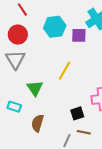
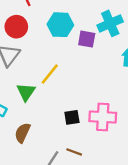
yellow line: (65, 71) -> (50, 74), moved
black square: (77, 113) -> (72, 117), moved

